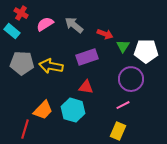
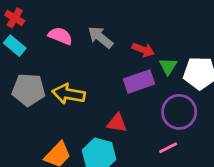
red cross: (21, 13) -> (15, 18), moved
pink semicircle: (45, 24) -> (60, 36), turned 54
purple rectangle: (87, 57) -> (139, 81), moved

